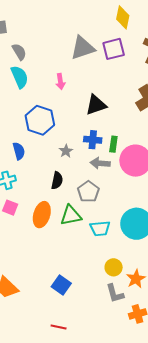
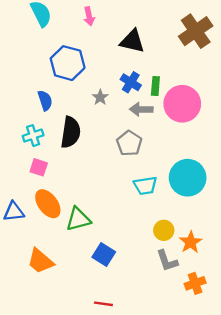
black triangle: (96, 105) -> (132, 41), turned 35
blue cross: (93, 140) -> (131, 82), turned 30
black semicircle: (57, 181) -> (71, 132), moved, size x1.5
orange ellipse: (42, 215) -> (48, 204), moved, turned -50
green triangle: (71, 215) -> (78, 219), moved

